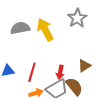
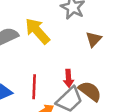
brown triangle: (84, 66) -> (94, 39), moved

